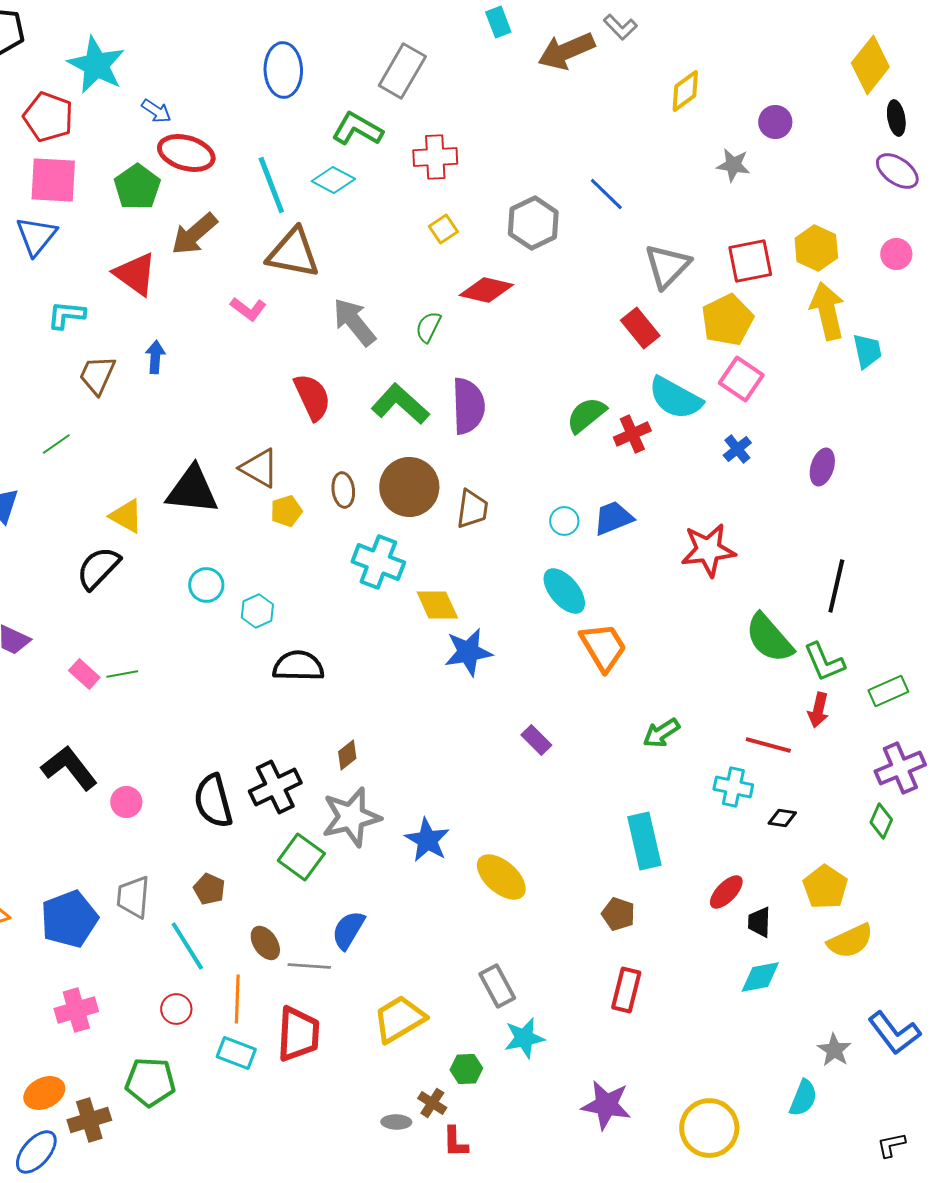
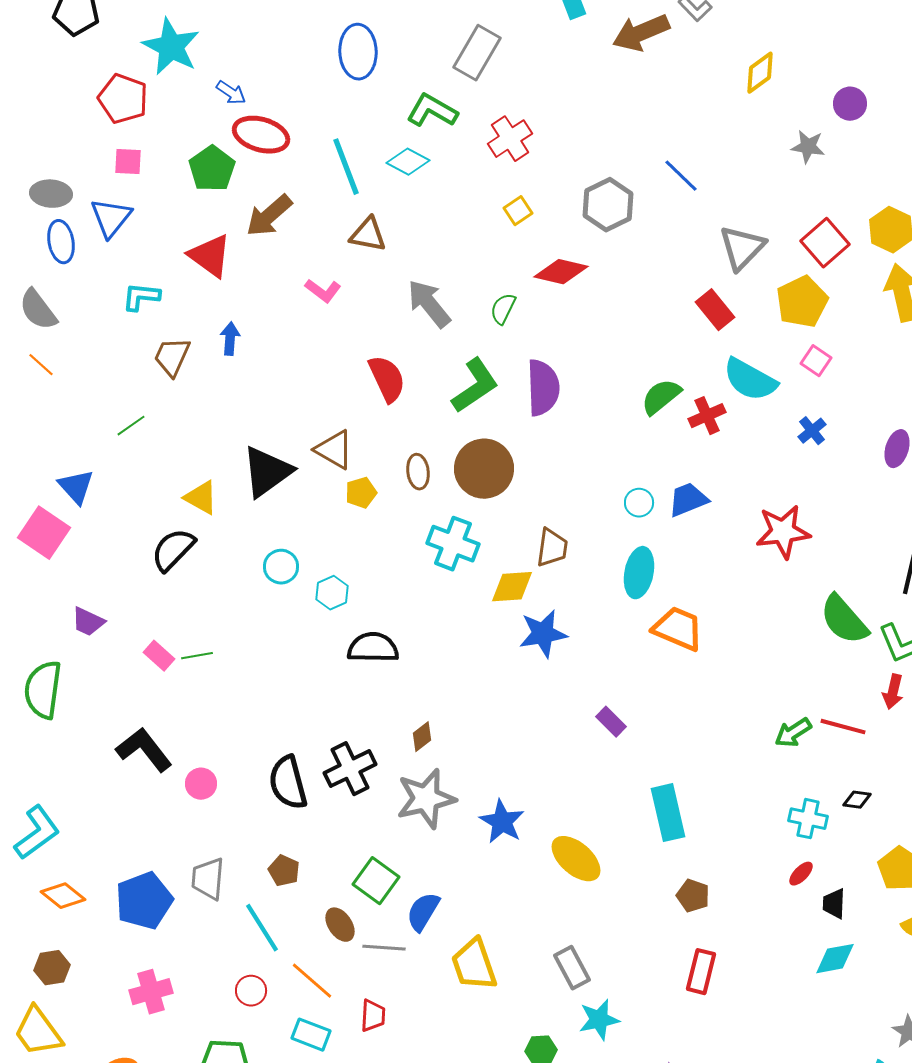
red cross: (435, 157) -> (510, 139), turned -30
pink square: (53, 180) -> (128, 162), size x0.6
brown triangle: (293, 253) -> (368, 235), size x0.7
red square: (750, 261) -> (825, 243), turned -30
pink square: (741, 379) -> (816, 361), size x0.7
green L-shape: (400, 404) -> (475, 386), turned 104
black triangle: (192, 490) -> (267, 472), turned -42
brown trapezoid: (472, 509) -> (552, 548), moved
cyan ellipse: (564, 591) -> (639, 573), turned 51
yellow diamond: (437, 605) -> (512, 587), turned -69
orange trapezoid: (603, 647) -> (678, 629), turned -36
green arrow: (661, 733) -> (793, 733), moved
cyan cross: (733, 787) -> (808, 819), moved
cyan rectangle: (644, 841) -> (668, 813), moved
green square: (301, 857) -> (376, 881), moved
red ellipse: (726, 892) -> (801, 874), size x0.7
orange line: (237, 999) -> (312, 981), turned -51
yellow trapezoid: (399, 1019) -> (474, 965), moved, turned -78
red trapezoid: (298, 1034) -> (373, 1016), size x0.6

